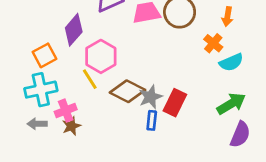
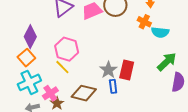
purple diamond: (74, 30) -> (30, 37), moved
cyan semicircle: (231, 62) -> (160, 32), turned 42
brown diamond: (127, 91) -> (84, 93), moved

